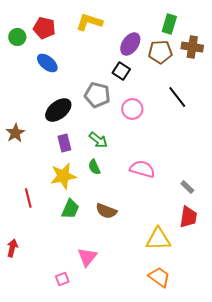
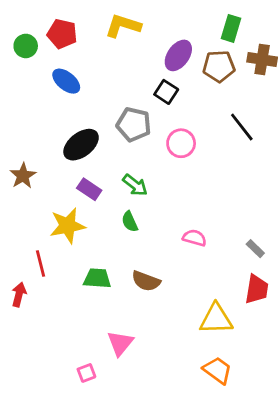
purple rectangle: (64, 143) -> (89, 189), turned -42
pink semicircle: (142, 169) -> (195, 238), moved, size x0.7
yellow star: (63, 176) -> (68, 226), moved
green trapezoid: (70, 209) -> (97, 278), turned -110
red arrow: (12, 248) -> (19, 295), moved

